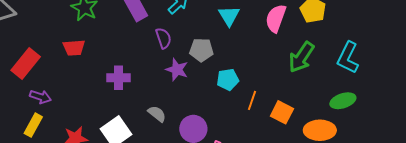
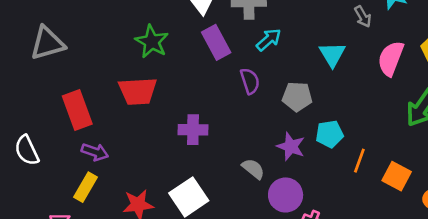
red trapezoid: (74, 48) -> (138, 91), size x1.4
red rectangle: (26, 64) -> (77, 110), turned -60
purple star: (177, 70) -> (291, 146), moved
gray semicircle: (157, 114) -> (253, 169), moved

